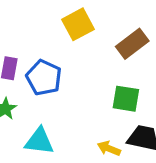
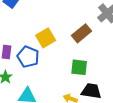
yellow square: (78, 24) -> (46, 38), moved

